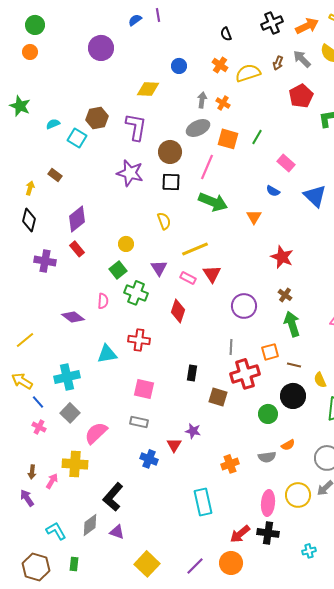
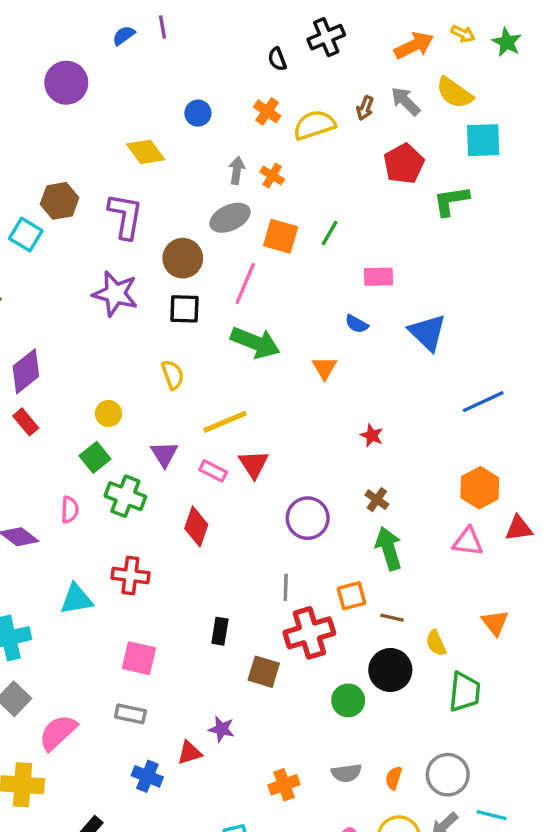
black cross: (272, 23) -> (326, 37), moved
yellow diamond: (148, 89) -> (146, 152), turned 50
pink rectangle: (286, 163) -> (379, 277), turned -42
red star: (282, 257) -> (372, 435), size x0.6
red triangle: (174, 445) -> (190, 753), turned 42
orange semicircle: (288, 445) -> (394, 778), moved, turned 136

